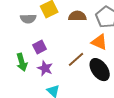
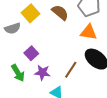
brown semicircle: (77, 16) -> (60, 12), turned 54
brown line: (76, 59) -> (71, 70), moved

